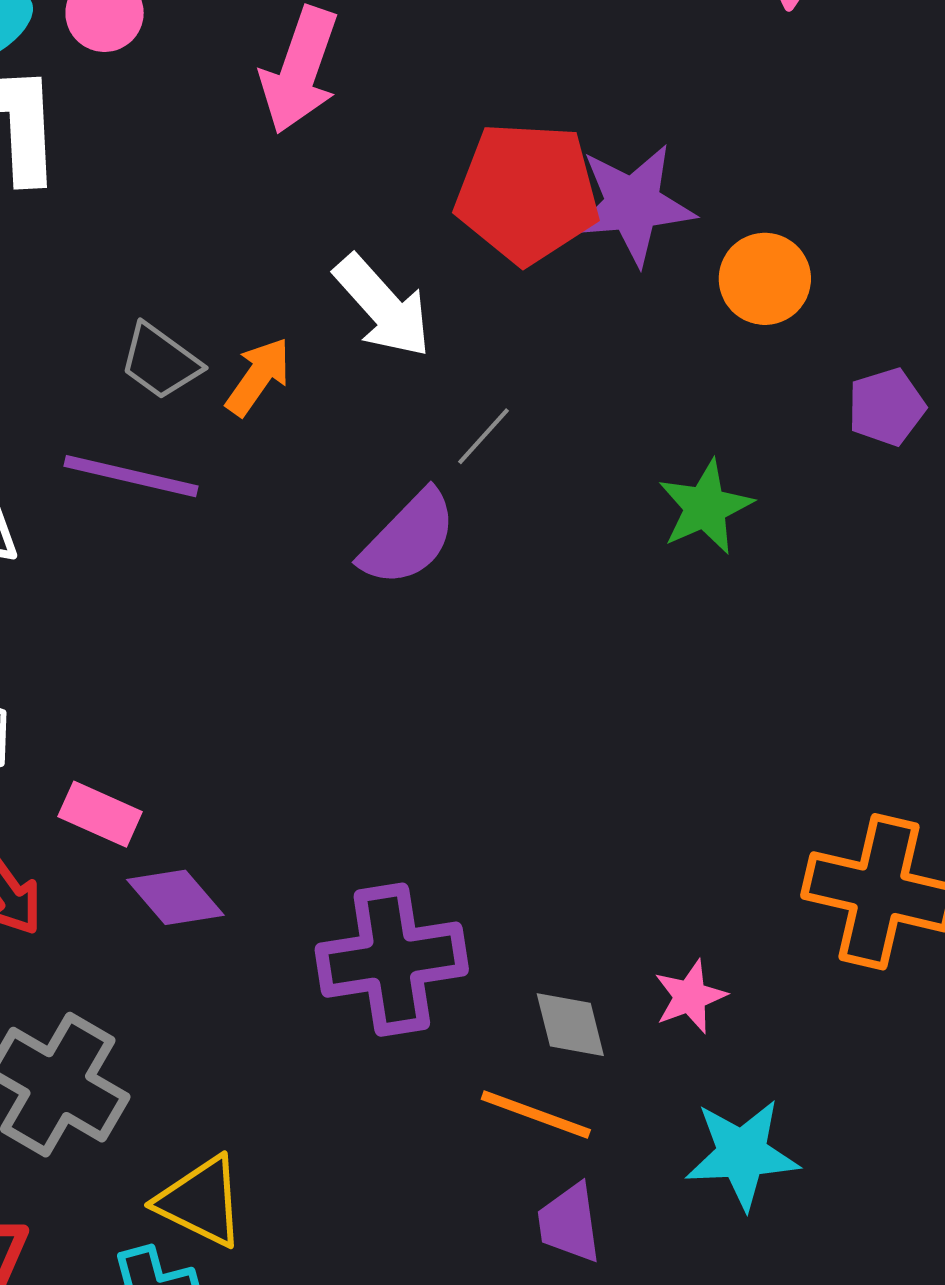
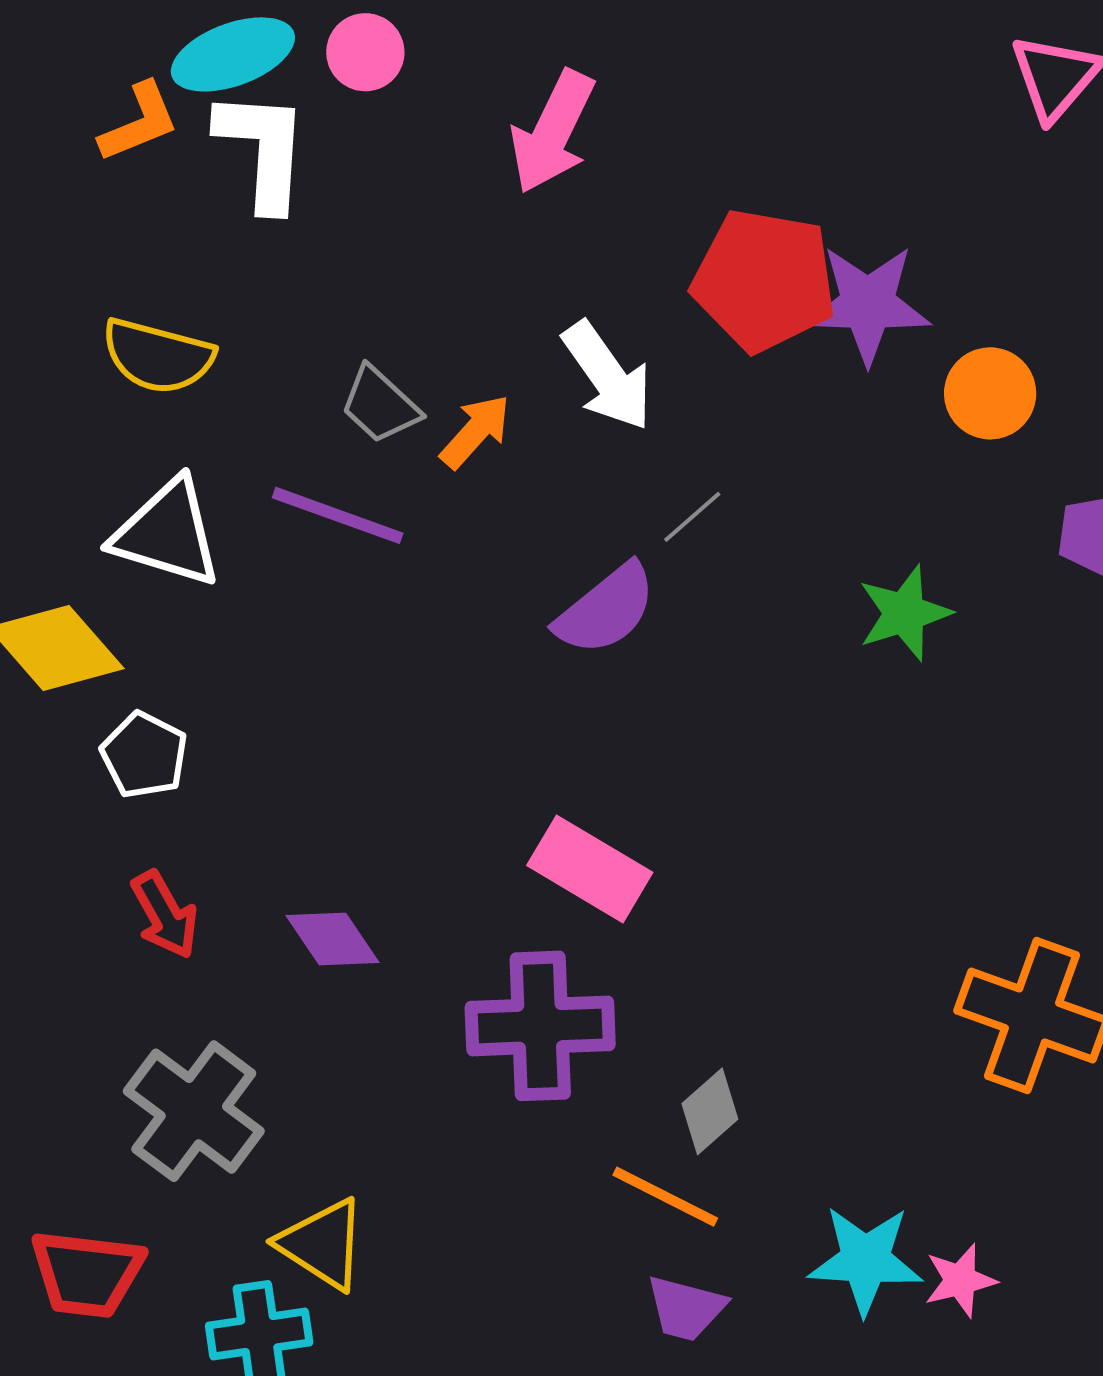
pink rectangle: (100, 814) -> (590, 869), moved, size x1.5
pink star: (690, 997) -> (960, 1280), moved
gray diamond: (570, 1025) -> (710, 1111), turned 56
purple trapezoid: (569, 1223) -> (686, 1308), turned -74

